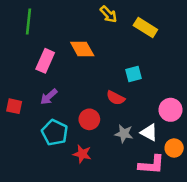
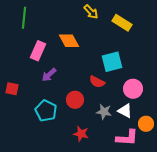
cyan square: (133, 74) -> (112, 62), size x1.5
purple arrow: (49, 97) -> (49, 75), moved
pink circle: (170, 110) -> (133, 89), moved
red star: (82, 154) -> (81, 134), moved

